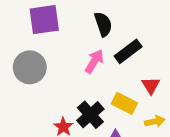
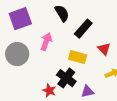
pink arrow: (94, 61) -> (46, 42), moved
yellow rectangle: (124, 103) -> (78, 57), moved

